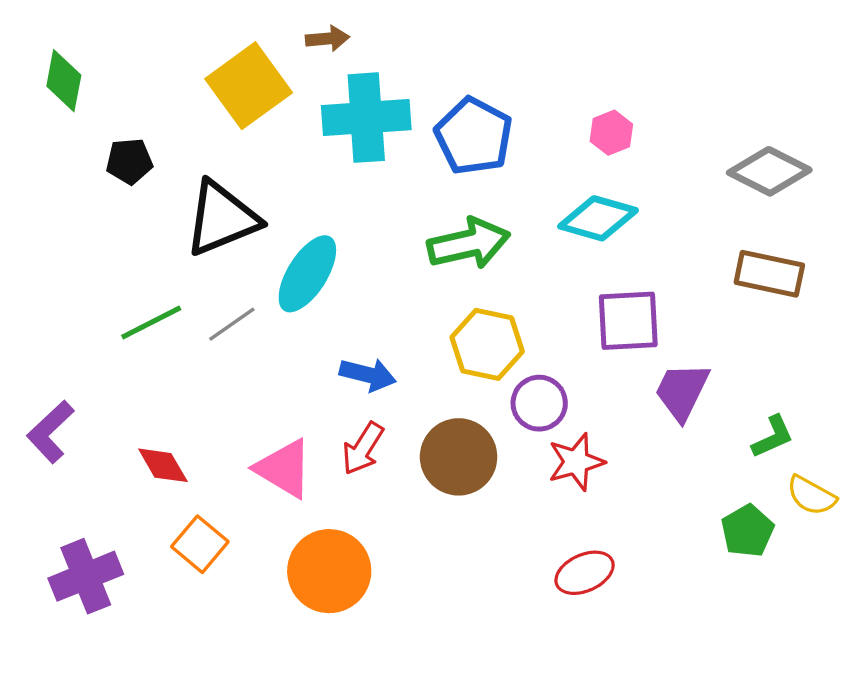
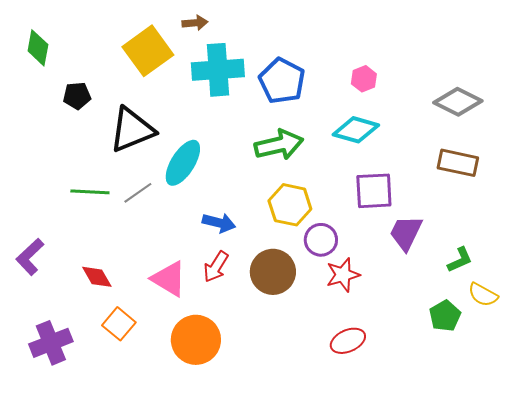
green line: (151, 323) -> (90, 192), turned 30

